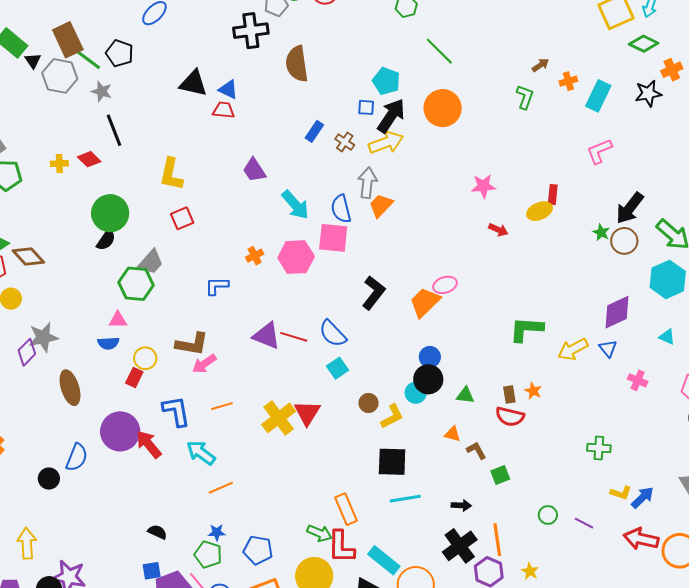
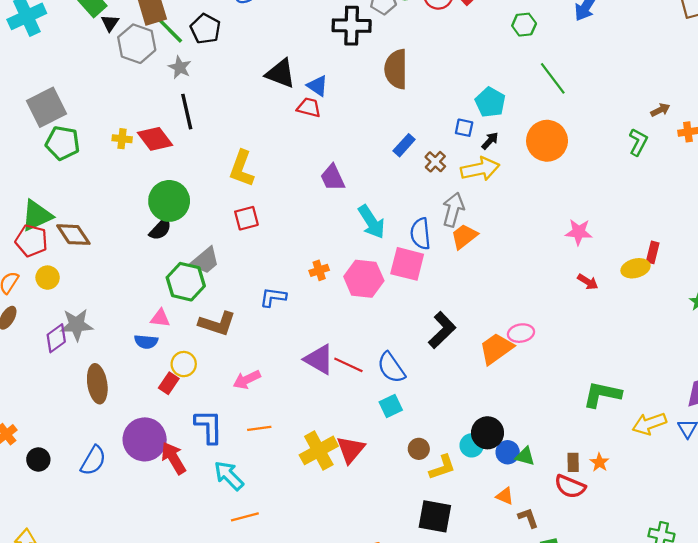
black arrow: (391, 116) -> (490, 141), size x0.5
red diamond: (89, 159) -> (155, 139), size x1.4
brown L-shape: (192, 344) -> (217, 324), moved
blue circle: (430, 357) -> (508, 452), moved
black circle: (49, 479) -> (38, 459), moved

